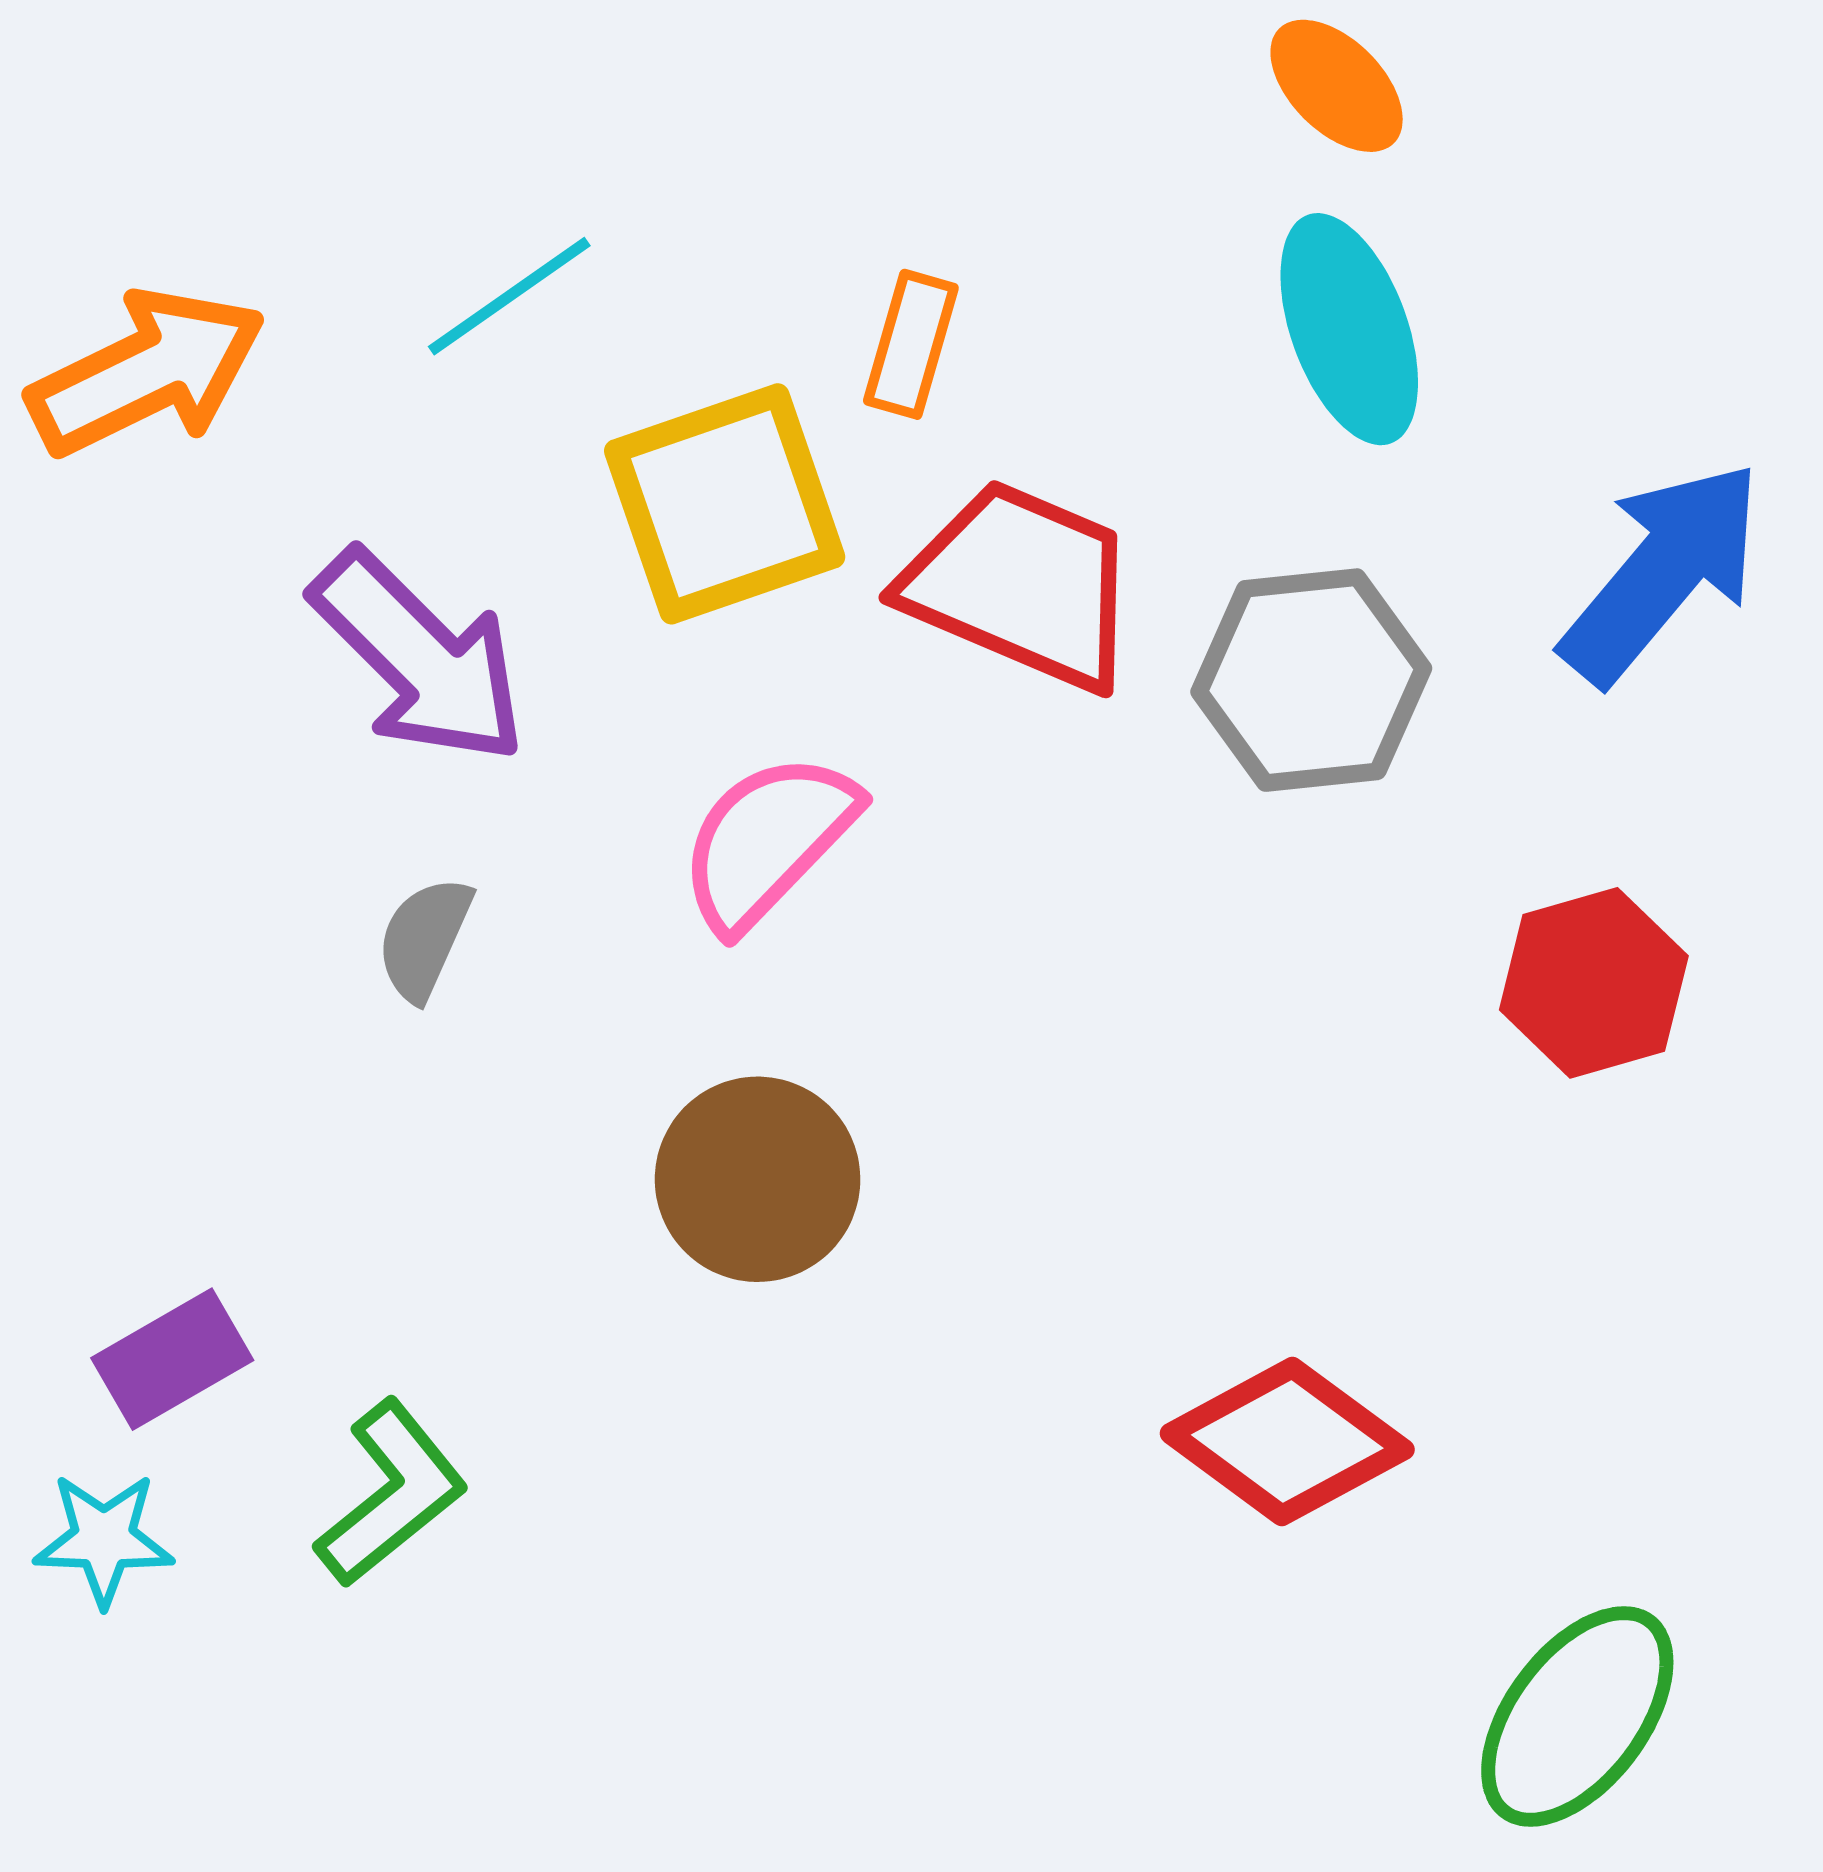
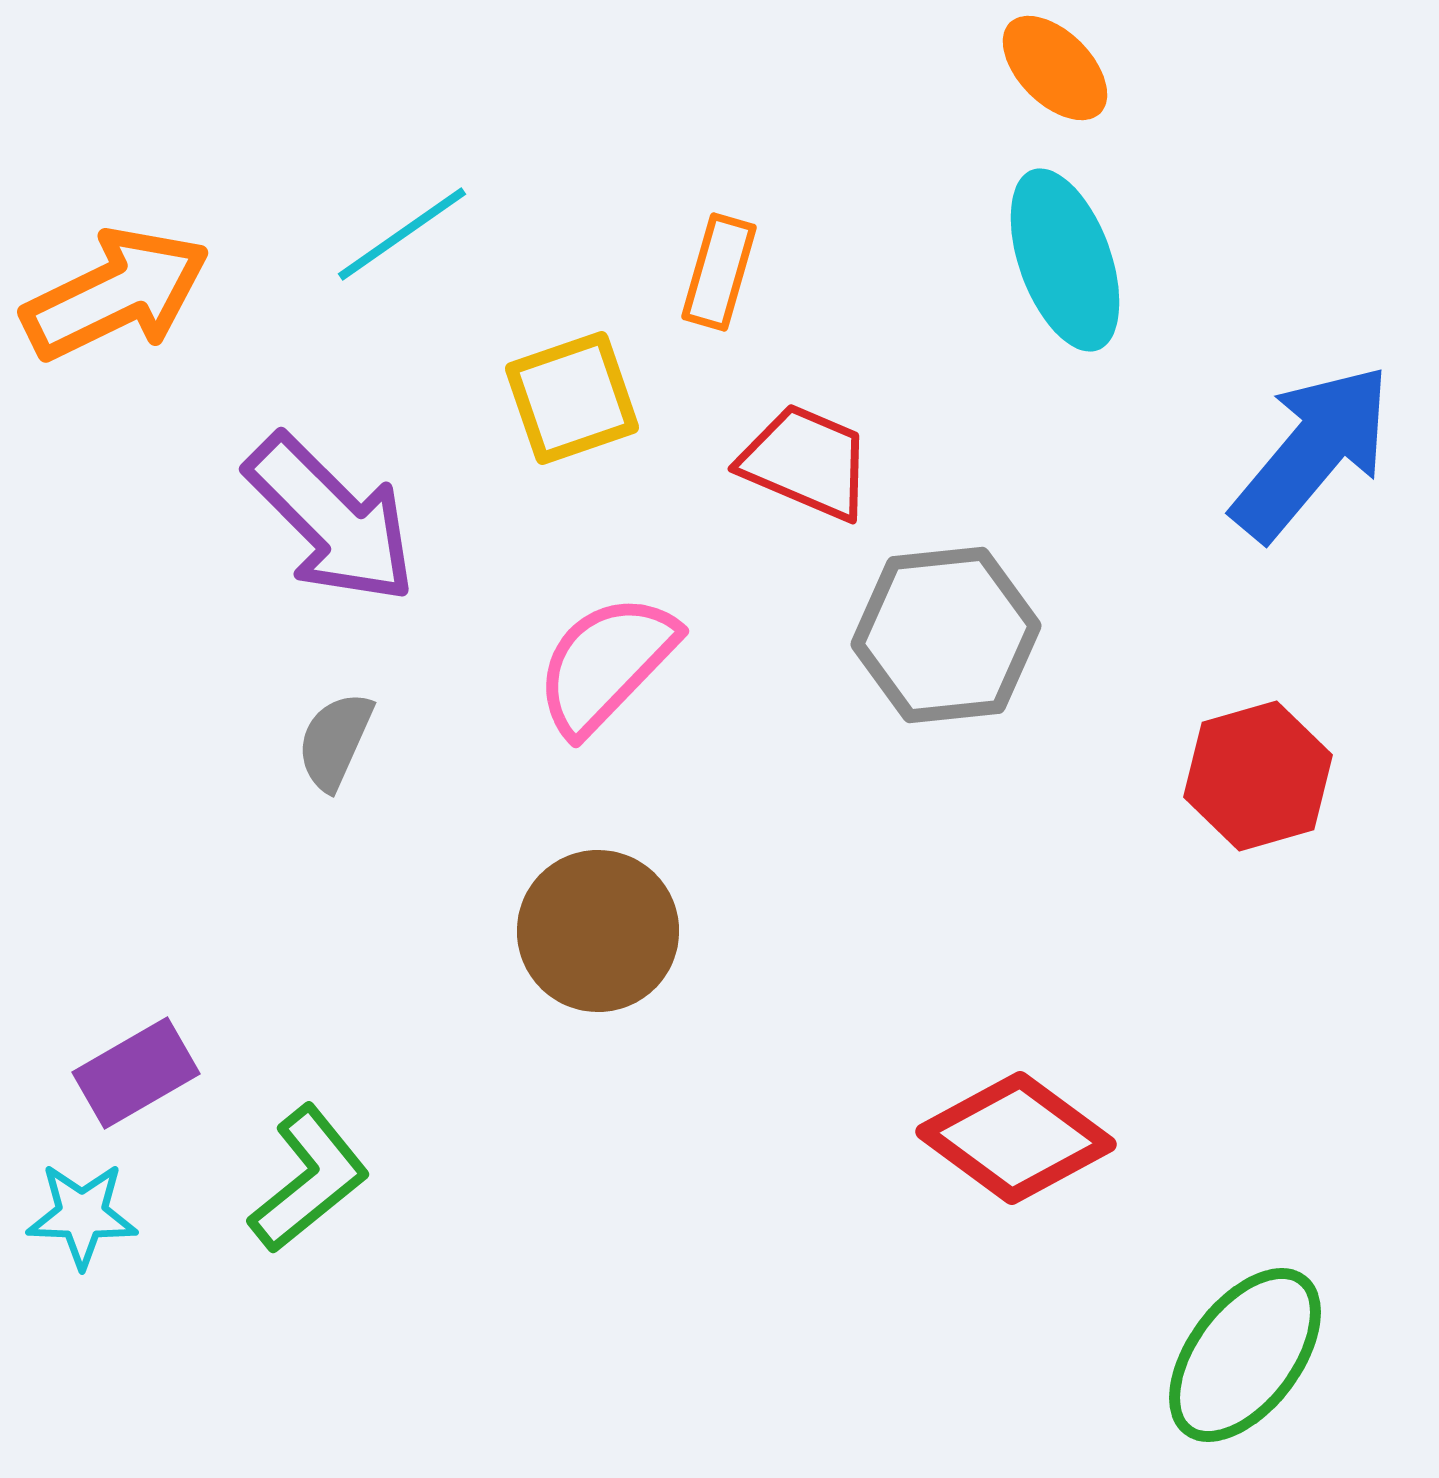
yellow square: (725, 504) -> (572, 398), size x0.7
red trapezoid: (1021, 585) -> (806, 462), size x0.7
gray hexagon: (1311, 680) -> (946, 635), moved

